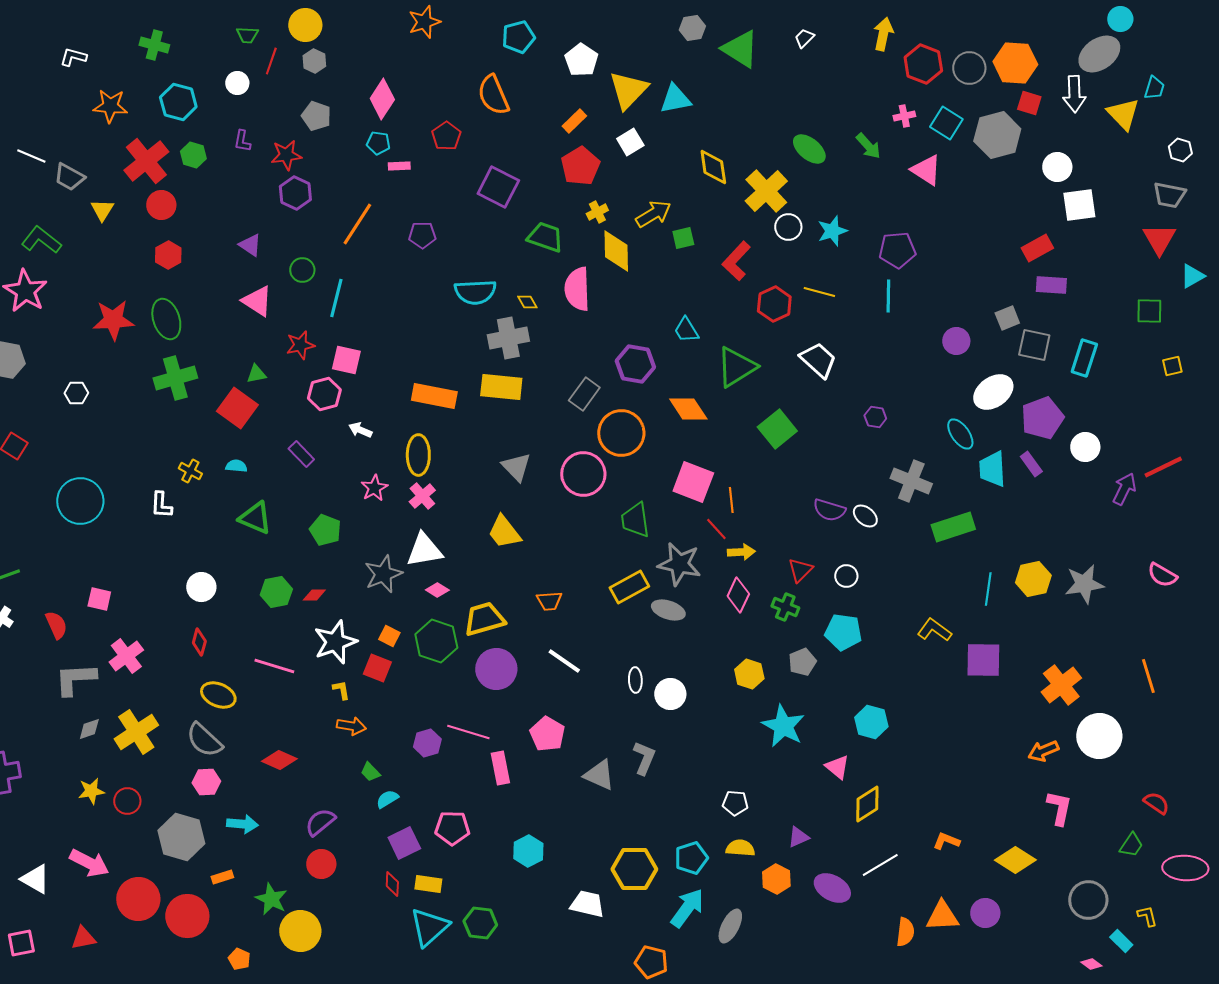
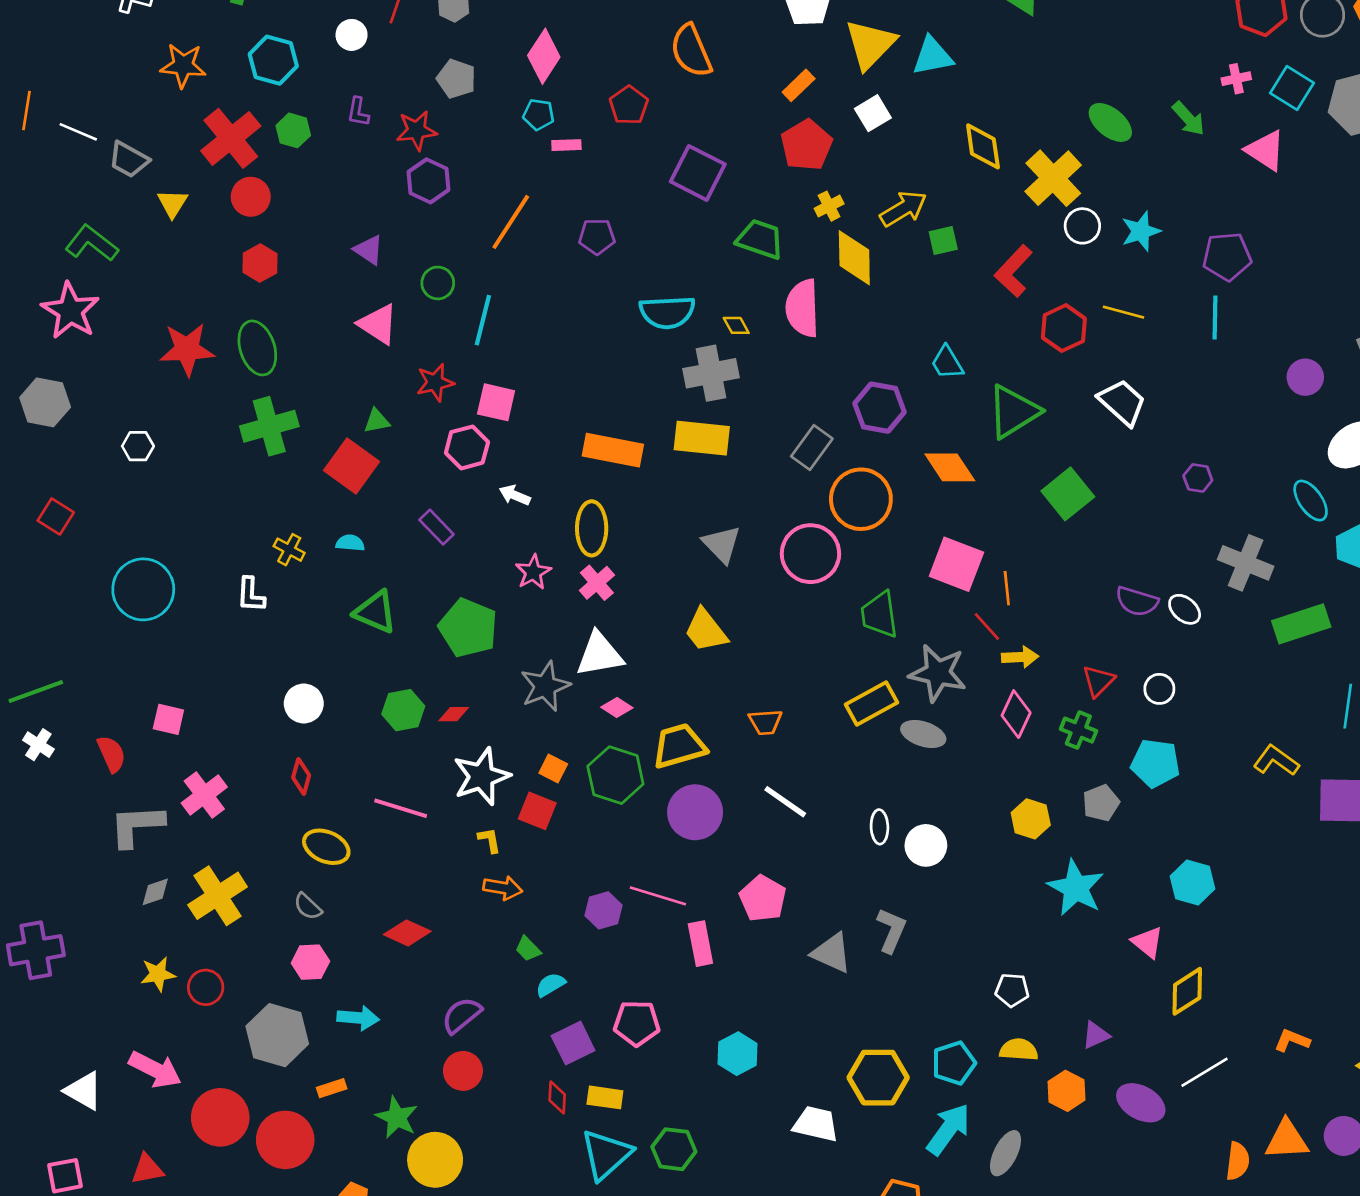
green pentagon: (325, 530) -> (468, 628), size x1.4
gray semicircle: (204, 740) -> (308, 906), size x0.6

